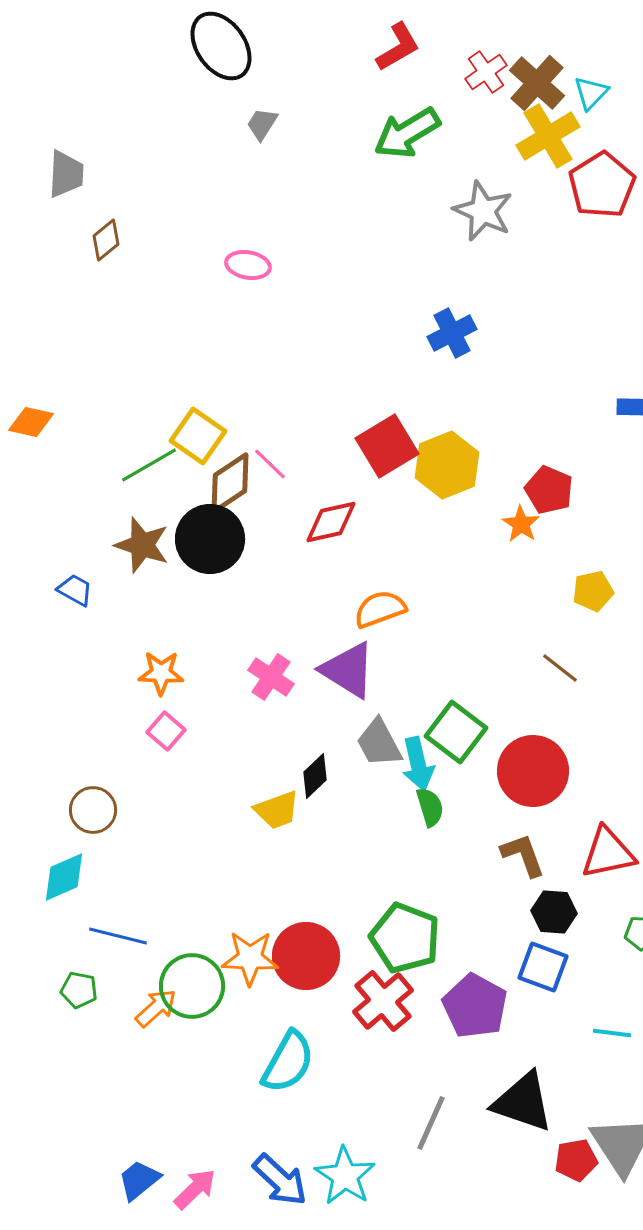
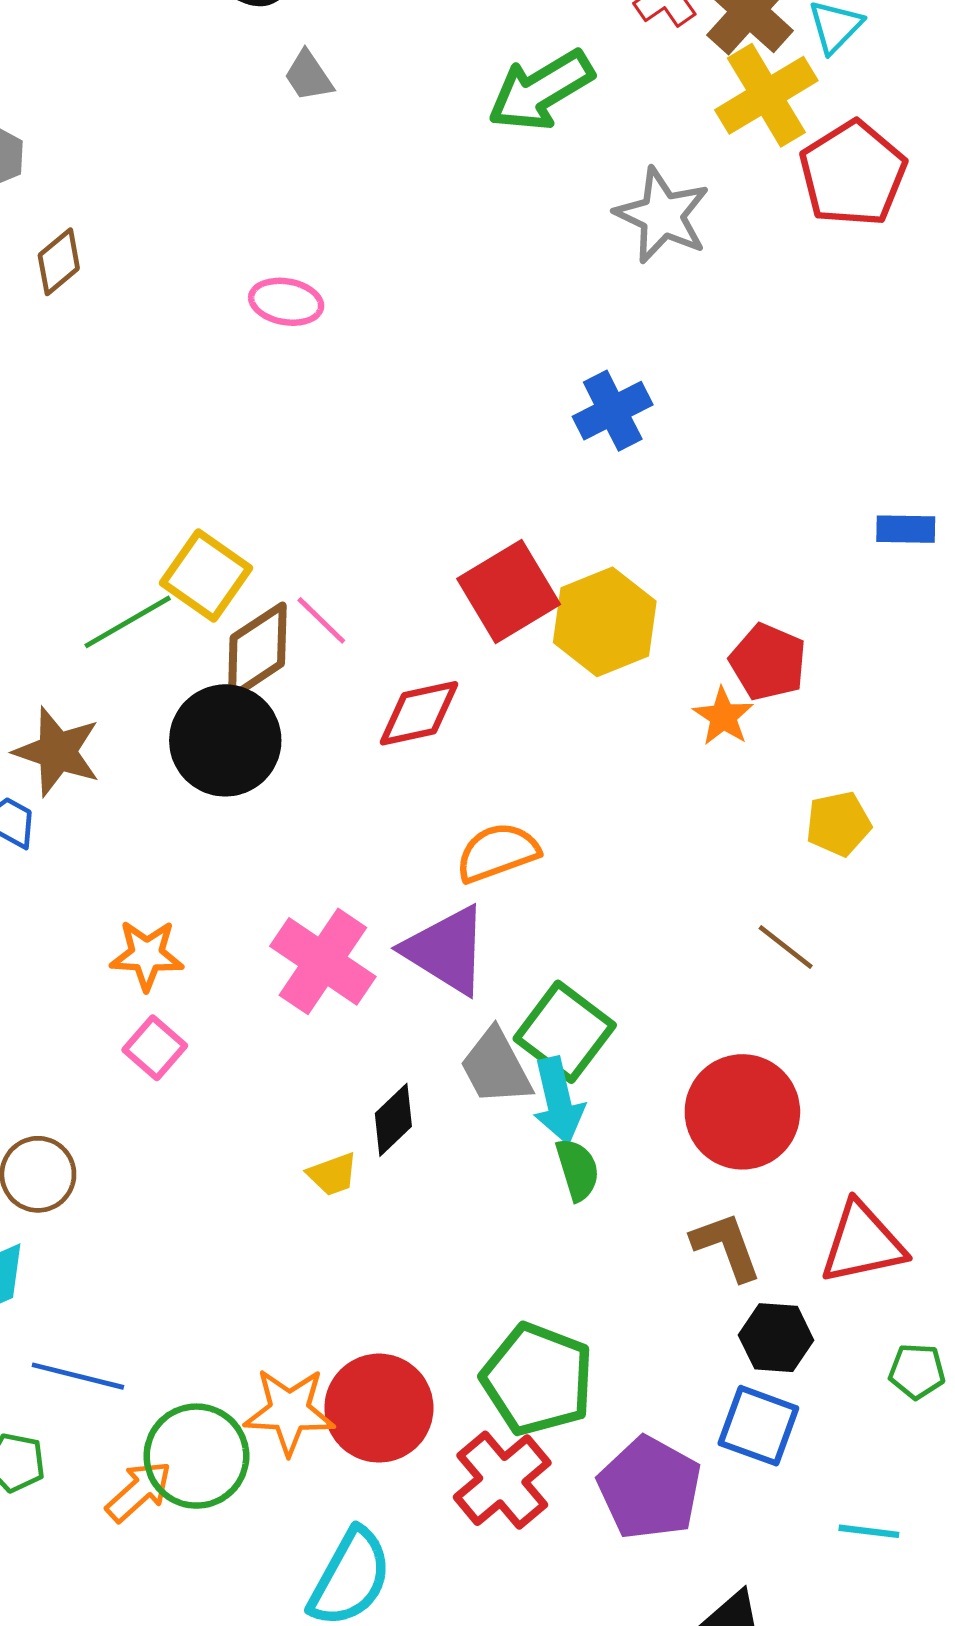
gray trapezoid: (262, 124) -> (309, 76), turned -66
brown star: (142, 545) -> (57, 752), moved
pink cross: (271, 677) -> (323, 961), size x1.4
green square: (456, 732) -> (565, 1032), moved
yellow trapezoid: (277, 810) -> (333, 1174), size x0.7

